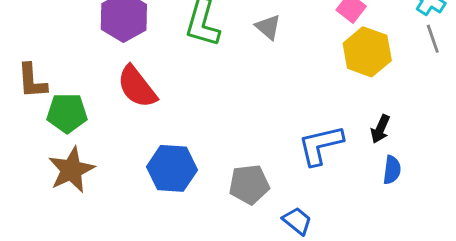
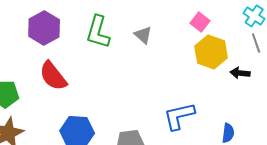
black arrow: (380, 129) -> (240, 73), moved, turned 72

